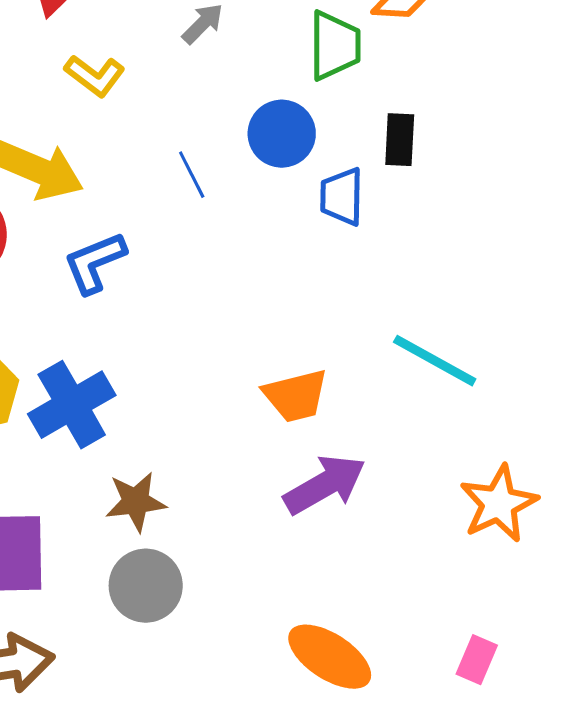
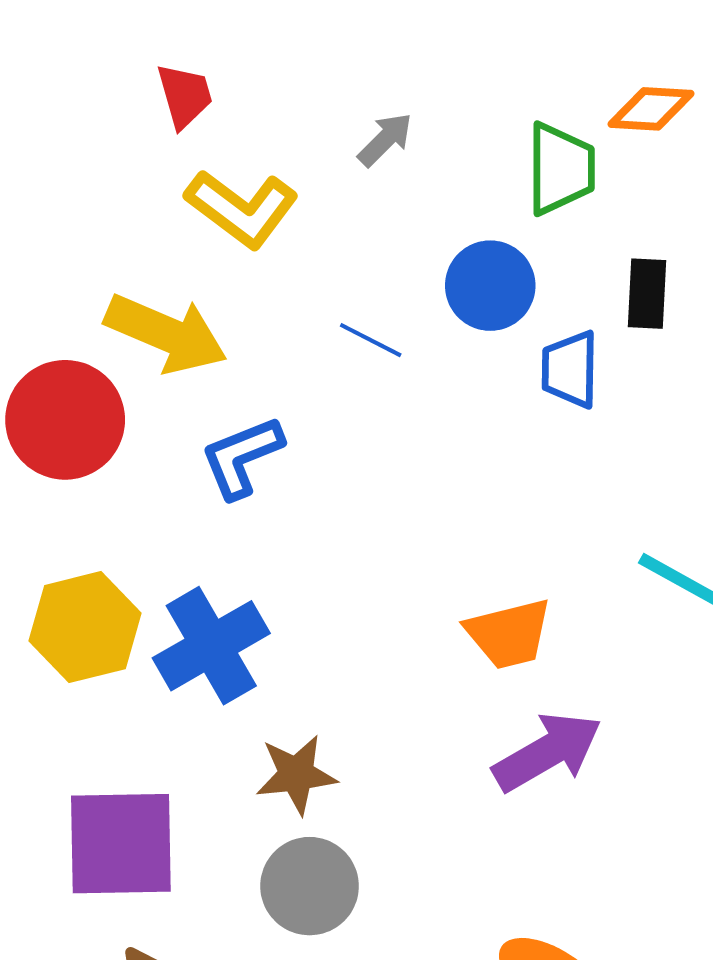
yellow L-shape: (95, 76) -> (242, 209), size x1.4
blue line: (192, 175) -> (371, 340), turned -36

